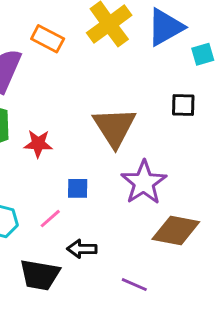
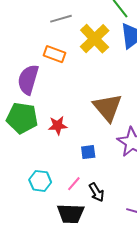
pink line: (50, 219) -> (74, 184), moved
black arrow: (82, 249) -> (97, 192), turned -114

